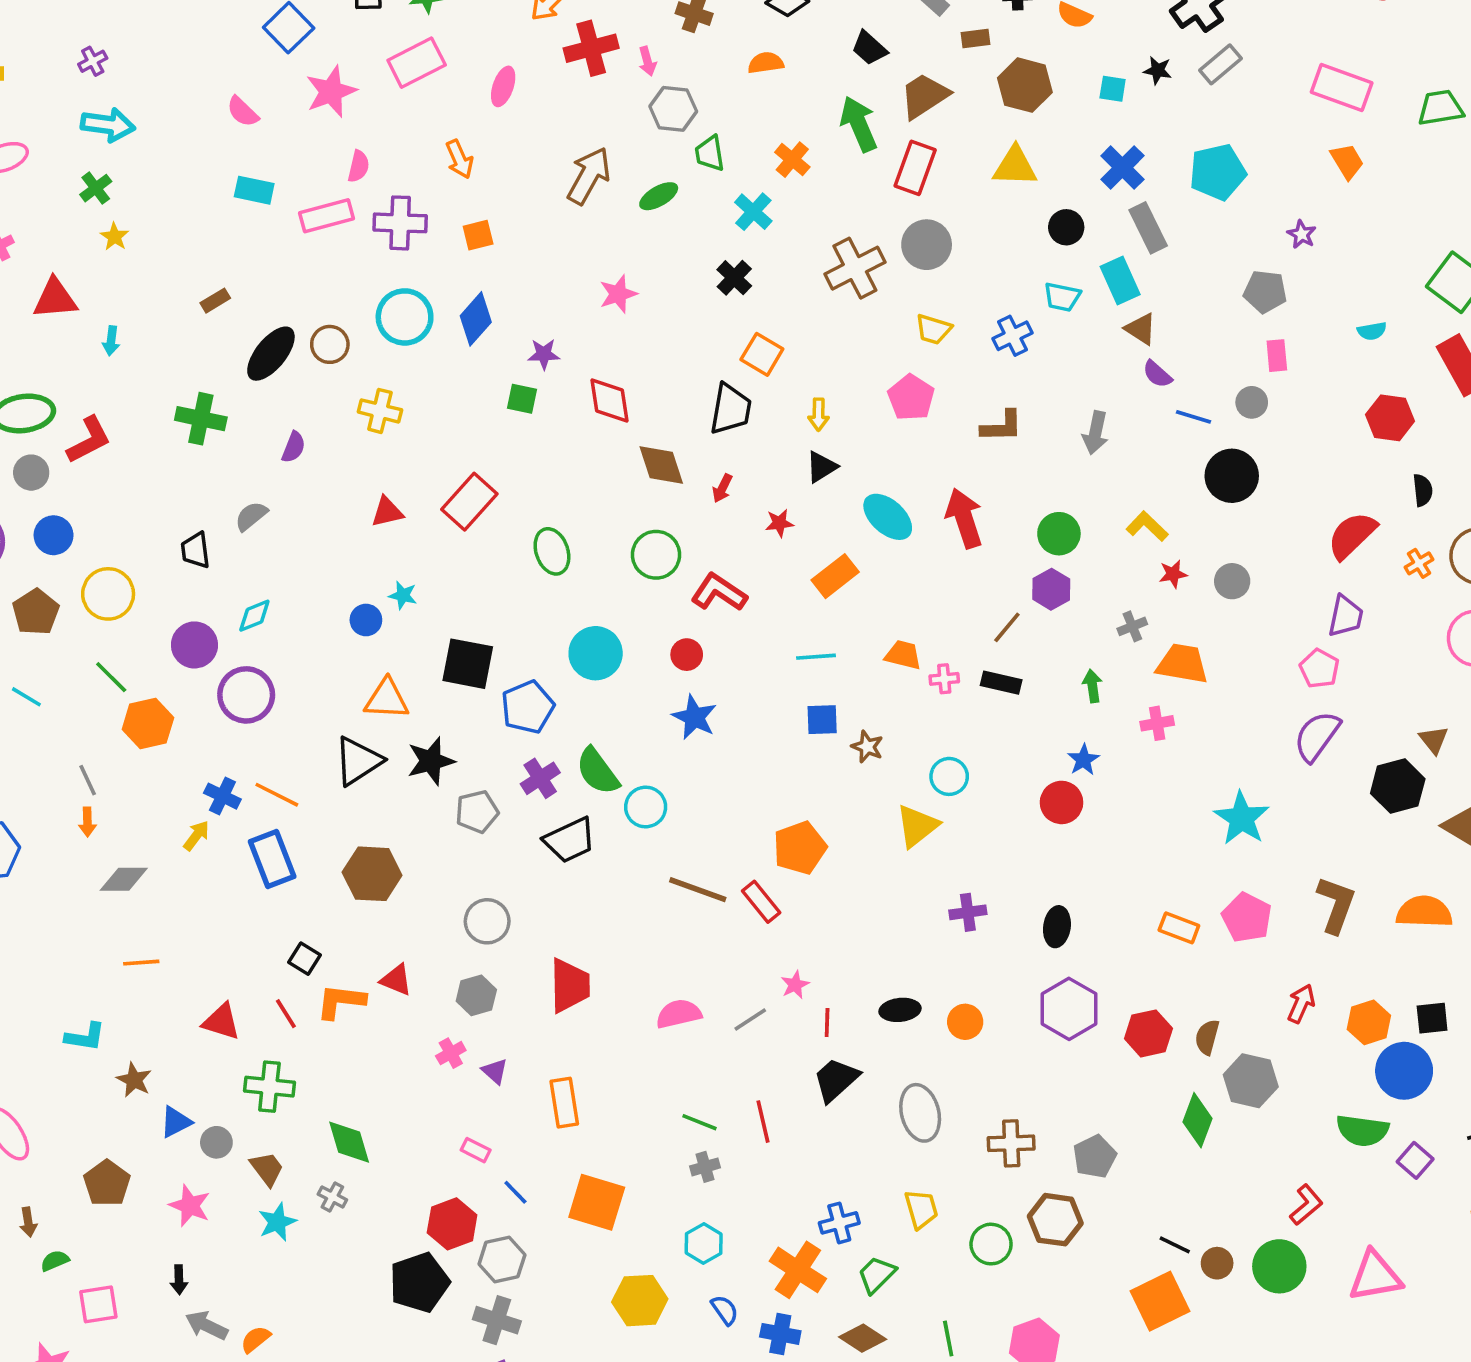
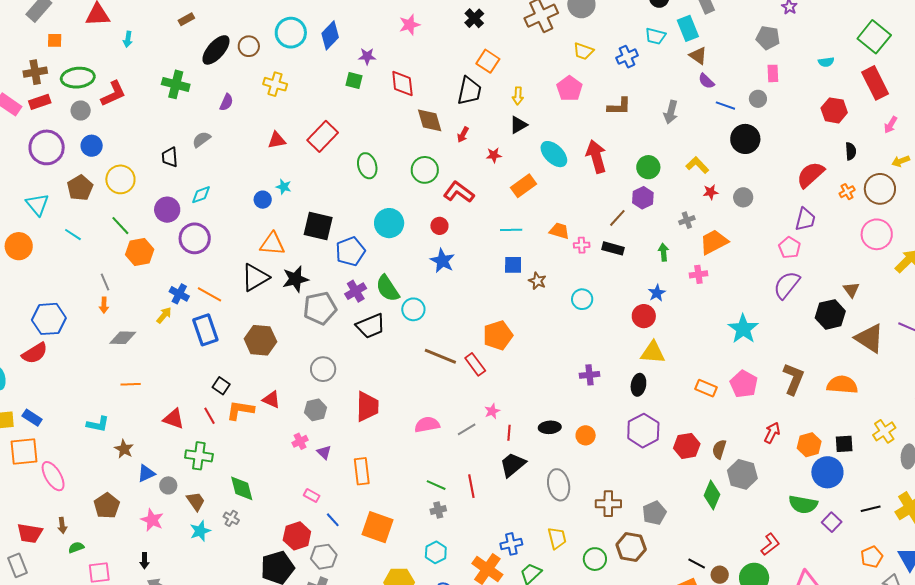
orange trapezoid: (1182, 664) -> (714, 242), turned -40
gray pentagon: (477, 812) -> (320, 308), size x1.4
yellow triangle: (917, 826) -> (653, 352), moved, turned 40

